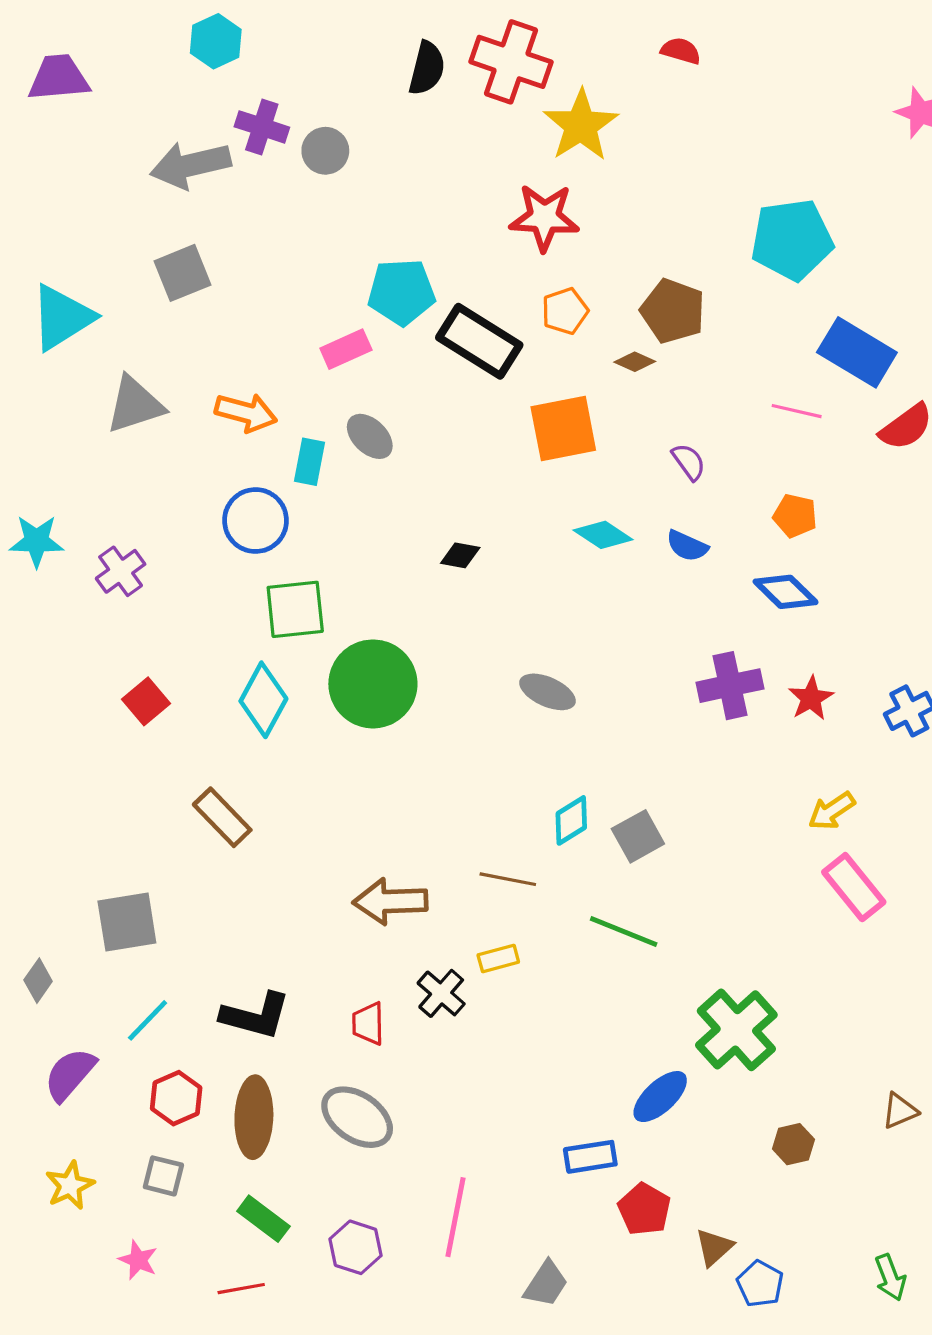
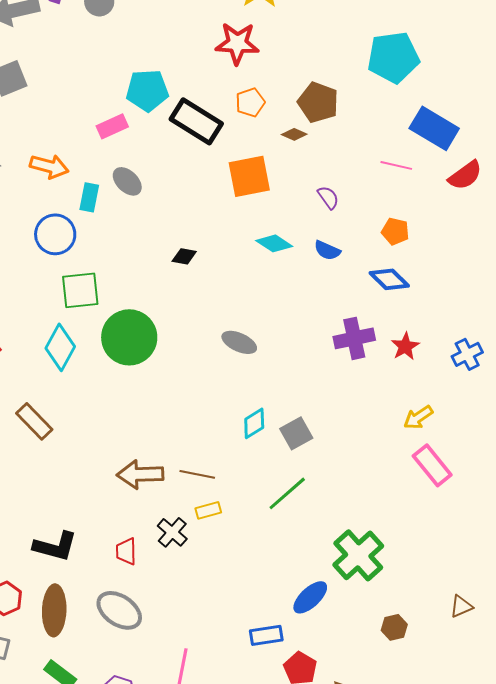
brown line: (508, 879) -> (197, 474), moved
green line: (624, 932) -> (287, 493), turned -63

